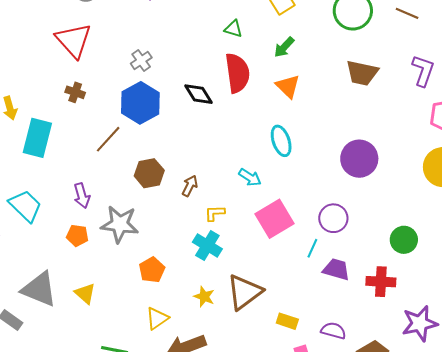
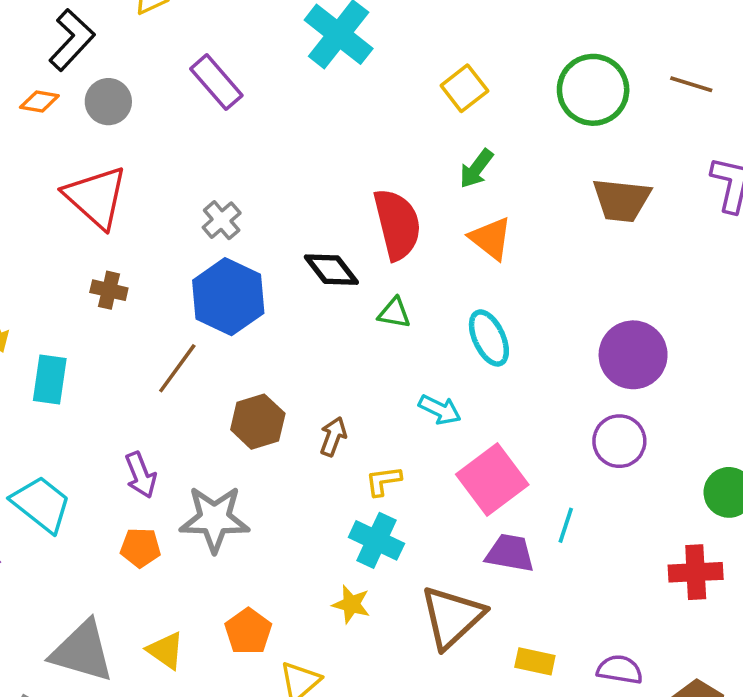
green triangle: (233, 29) -> (394, 313), moved
cyan rectangle: (37, 138) -> (50, 379), size x0.7
purple circle: (333, 218) -> (619, 441), moved
purple trapezoid: (336, 269) -> (510, 553), moved
orange pentagon: (152, 270) -> (248, 631), moved
yellow star: (204, 297) -> (351, 604), moved

